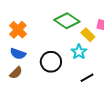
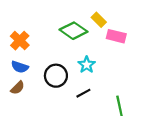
yellow rectangle: (88, 35) -> (99, 20), moved
black line: (87, 78) -> (83, 93), moved

